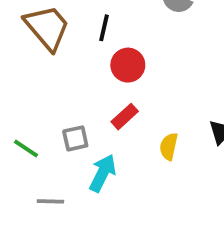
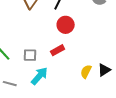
yellow semicircle: (169, 146) -> (86, 72), moved

